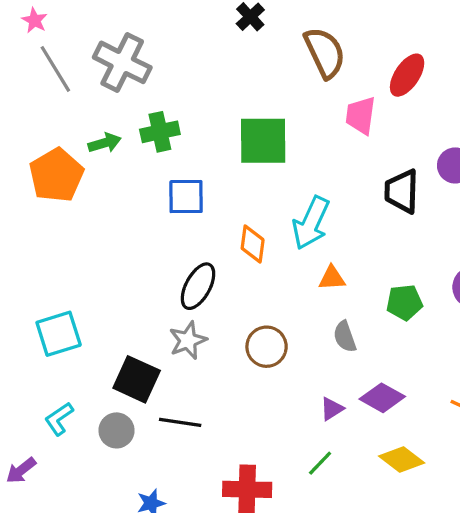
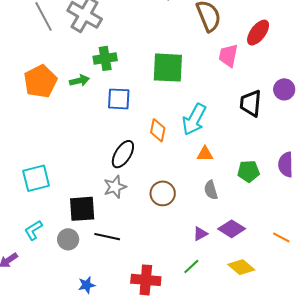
green arrow: (105, 143) -> (79, 81), moved
black square: (137, 379) -> (82, 209), turned -32

